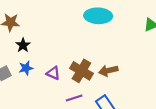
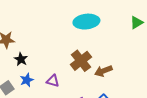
brown cross: (81, 71) -> (81, 61), moved, turned 30

